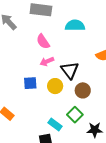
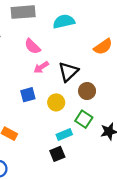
black triangle: (70, 70) -> (68, 72), turned 36
yellow circle: (55, 86) -> (56, 102), moved
cyan rectangle: (55, 125) -> (64, 135), turned -48

